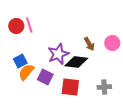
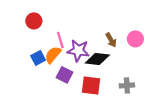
pink line: (29, 25) -> (60, 40), moved
purple star: (58, 54) -> (78, 51), turned 30
orange semicircle: (26, 72) -> (53, 55), moved

